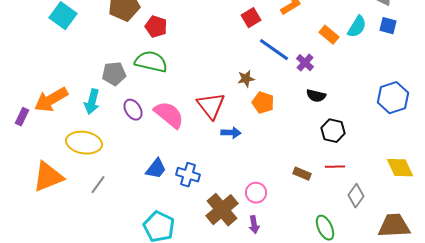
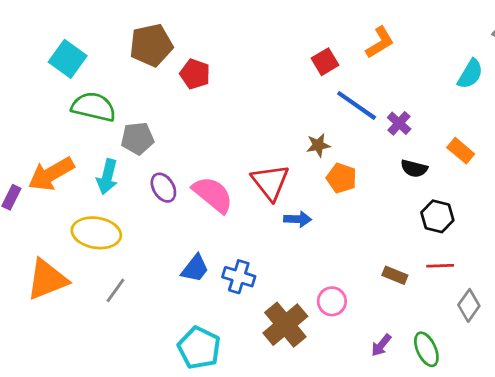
orange rectangle: (329, 35) -> (461, 151), moved
green semicircle: (151, 62) -> (94, 107), moved
purple arrow: (254, 225) -> (381, 345), moved, turned 48

